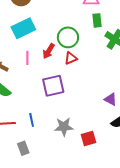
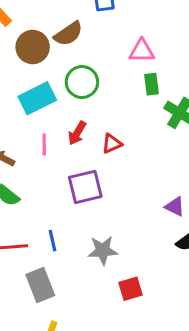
green circle: (68, 37) -> (82, 82), moved
red square: (89, 139) -> (131, 289), moved
gray rectangle: (23, 148) -> (40, 285), size x1.5

